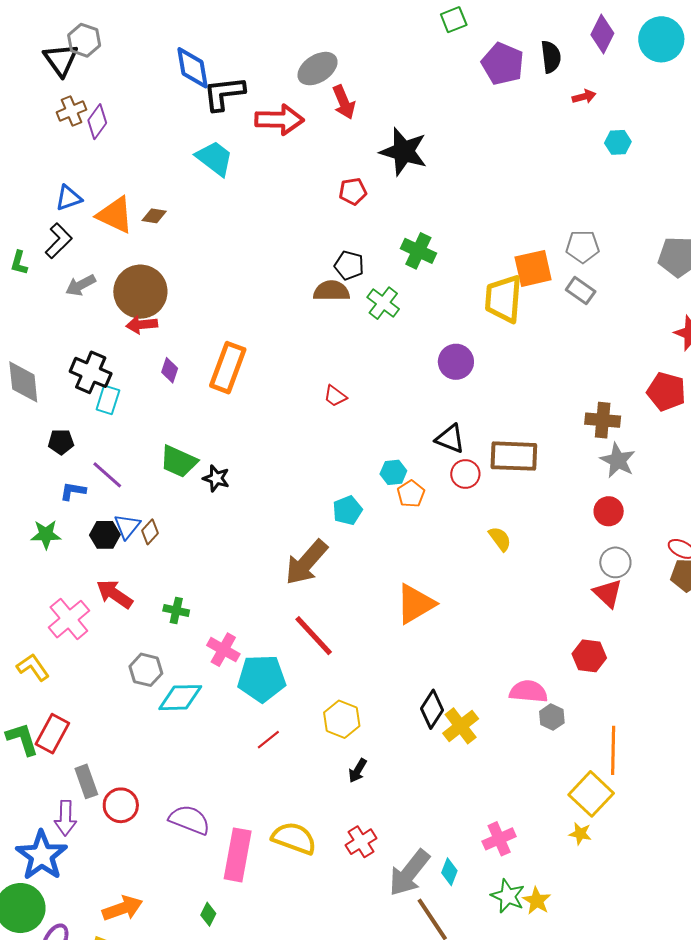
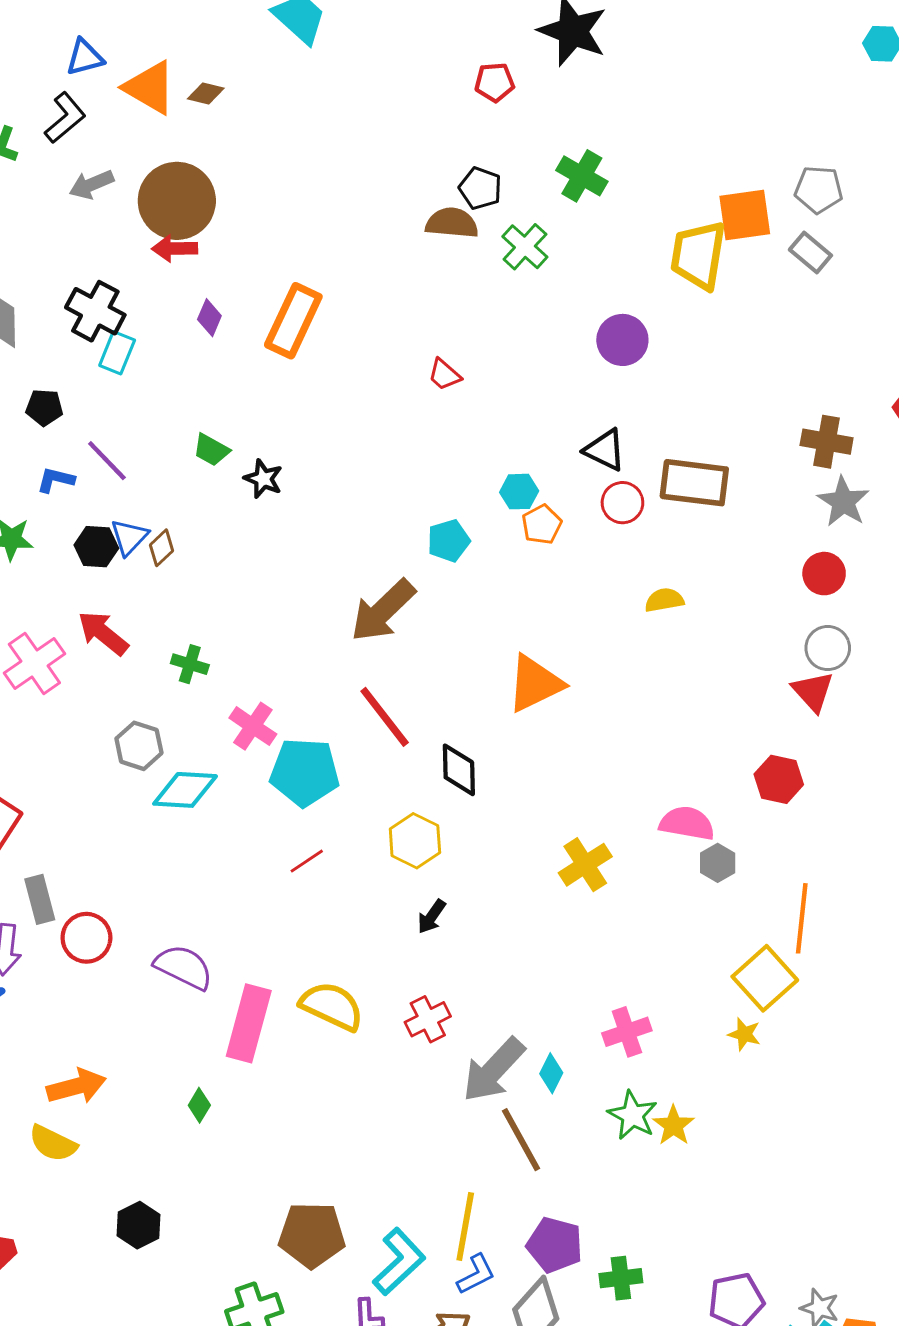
green trapezoid: (179, 461) -> (211, 450), size x0.7
yellow semicircle: (500, 539) -> (664, 600), turned -68
black diamond: (432, 709) -> (459, 770), moved, turned -39

